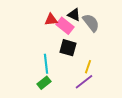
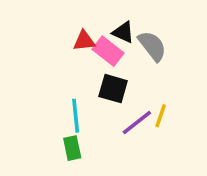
yellow line: (88, 67) -> (161, 116), moved
purple line: (84, 82) -> (137, 123), moved
green rectangle: (44, 83) -> (72, 148), turned -64

